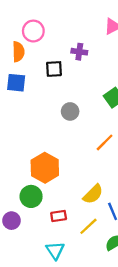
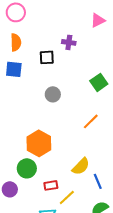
pink circle: (33, 31) -> (16, 12), moved
gray circle: (70, 111) -> (53, 94), moved
yellow line: (88, 226) -> (67, 197), moved

